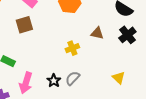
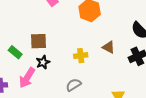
brown square: (24, 25) -> (38, 41), moved
black star: (54, 81) -> (43, 62), moved

